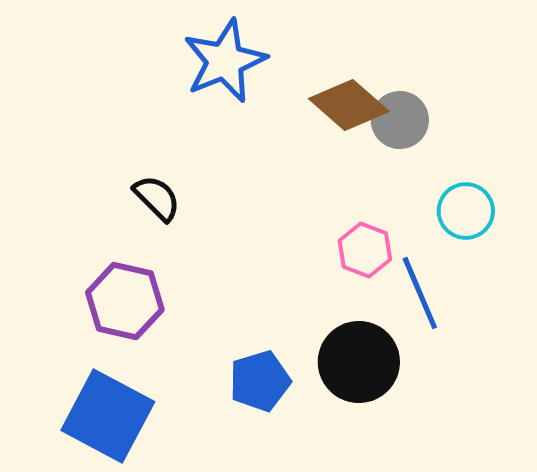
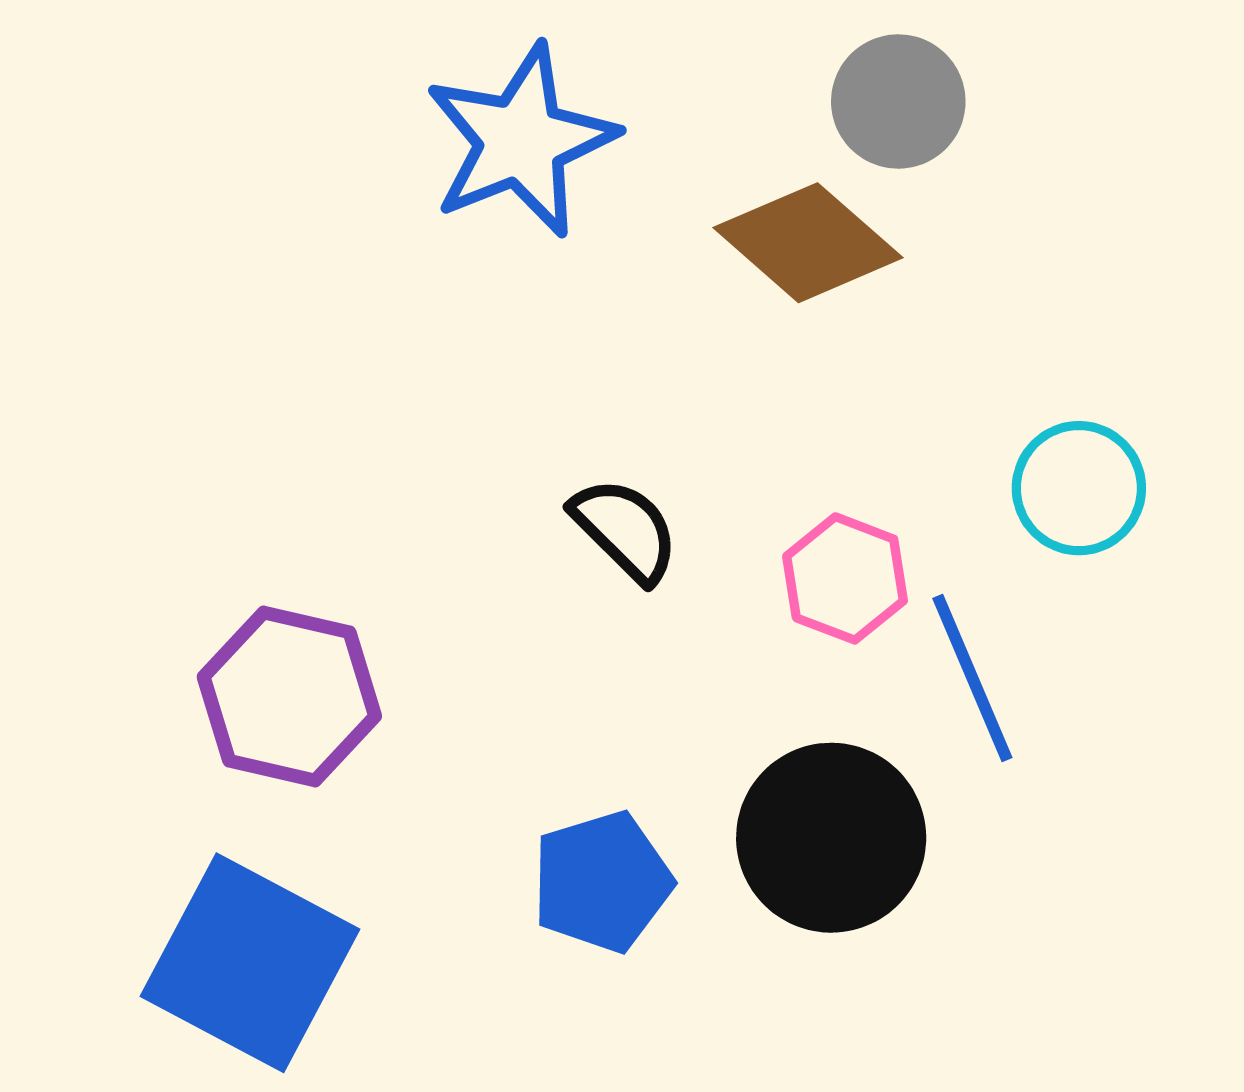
gray circle: (400, 120) -> (898, 101), moved
black semicircle: (157, 198) -> (625, 530), moved

